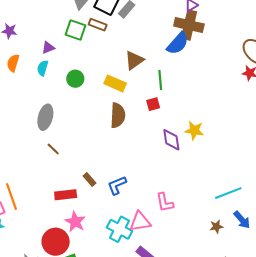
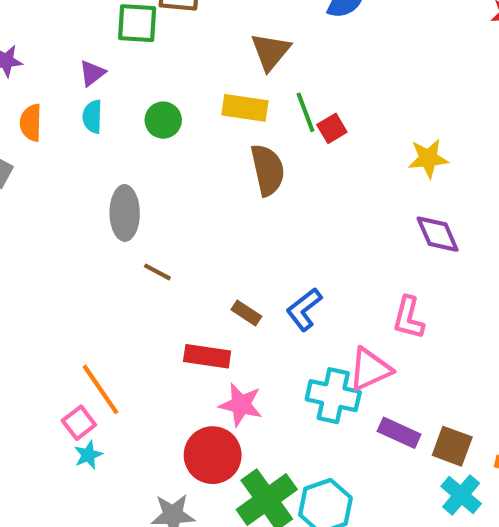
green line: (160, 80) -> (305, 112), moved
purple diamond: (171, 140) -> (438, 234), moved
red rectangle: (66, 195) -> (207, 356), turned 30
pink L-shape: (165, 203) -> (409, 318), turned 40

